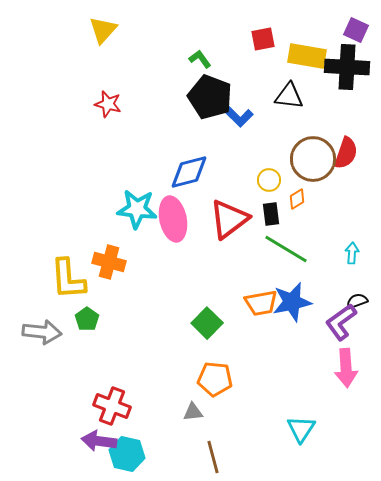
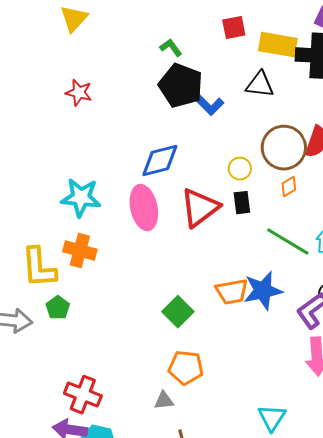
orange diamond: (297, 199) -> (289, 187), moved
cyan star: (137, 209) -> (81, 198), moved
green line: (286, 249) -> (288, 242), moved

